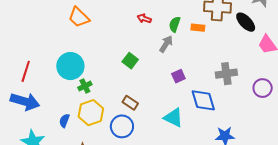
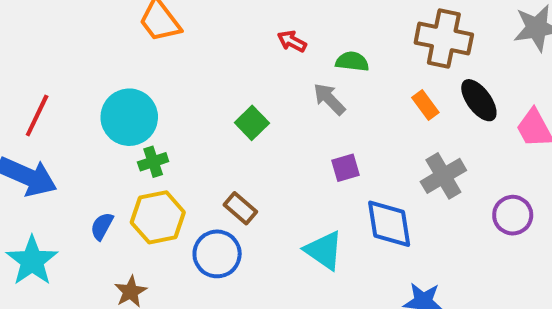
black ellipse: (246, 22) -> (479, 100), moved
green semicircle: (175, 24) -> (352, 61), turned 70
orange rectangle: (198, 28) -> (425, 105), moved, turned 40
gray arrow: (166, 44) -> (329, 99), turned -84
gray cross: (226, 74) -> (443, 176), turned -30

